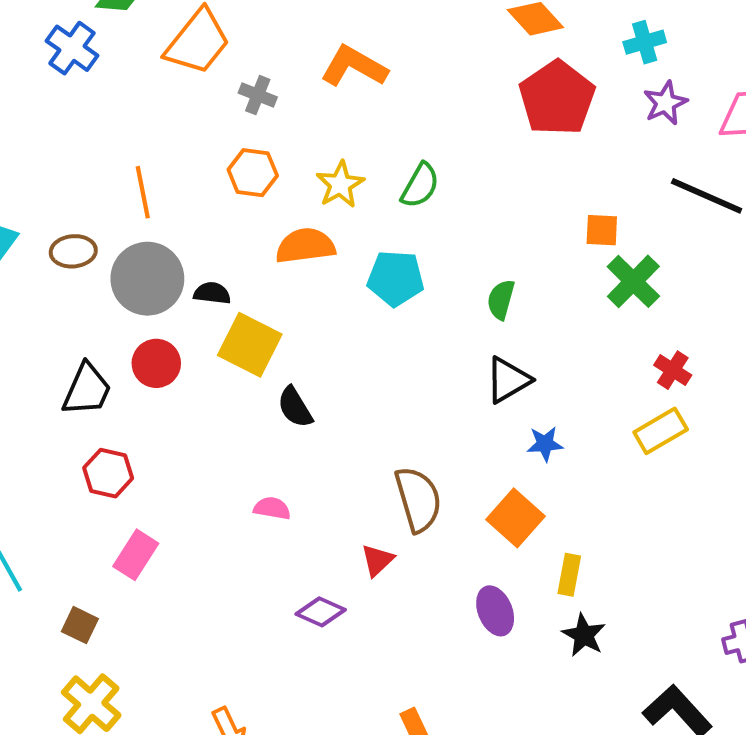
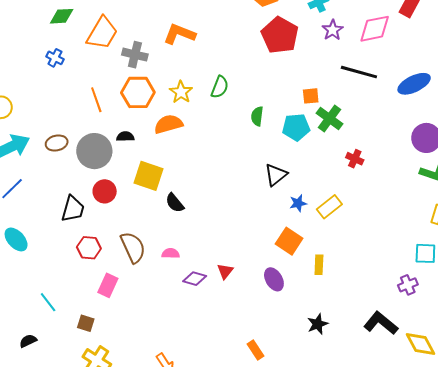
blue cross: (72, 48) -> (55, 58), moved, size x0.7
gray cross: (258, 95) -> (135, 55), size x1.4
orange hexagon: (253, 173) -> (138, 92), size x1.4
orange line: (143, 192) -> (96, 100), moved
cyan pentagon: (396, 278) -> (296, 127), moved
black semicircle: (212, 293) -> (125, 137), moved
green semicircle: (501, 299) -> (257, 116), moved
yellow rectangle: (661, 431) -> (329, 207), moved
brown semicircle: (418, 499) -> (133, 247), moved
purple ellipse: (495, 611) -> (274, 279), moved
purple diamond: (321, 612) -> (195, 279), moved
black star: (584, 635) -> (318, 324), moved, turned 30

